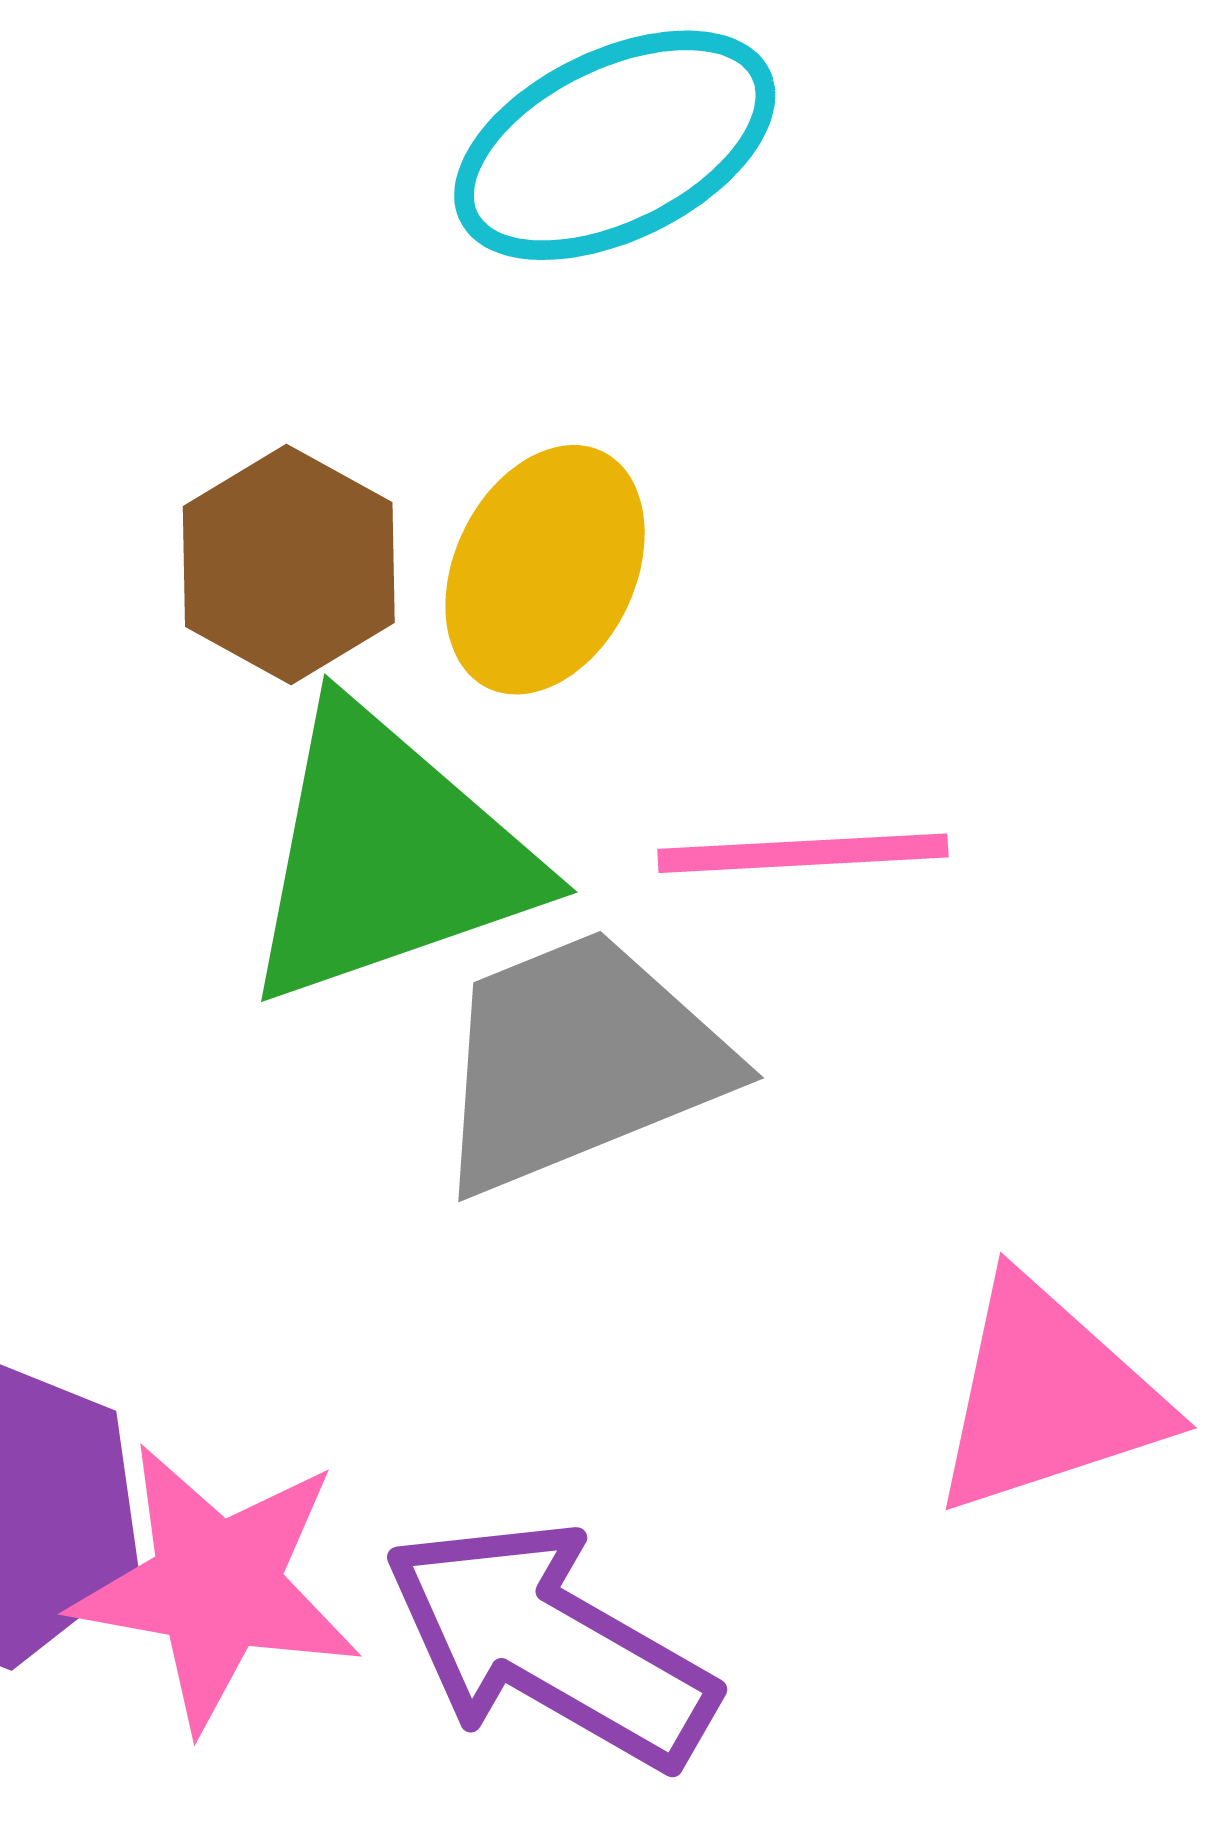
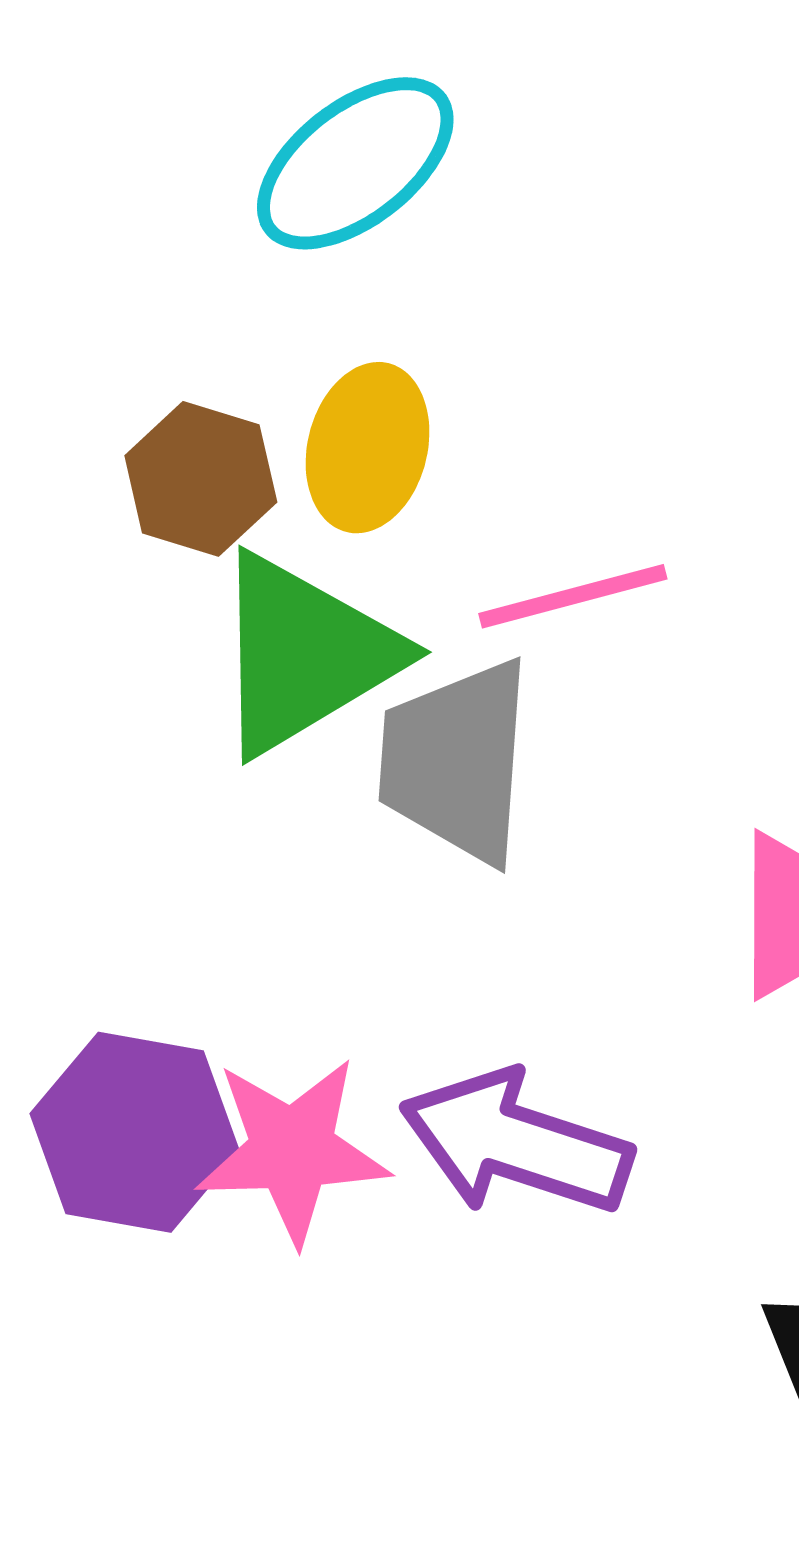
gray trapezoid: (579, 1061) -> (456, 761), turned -52

